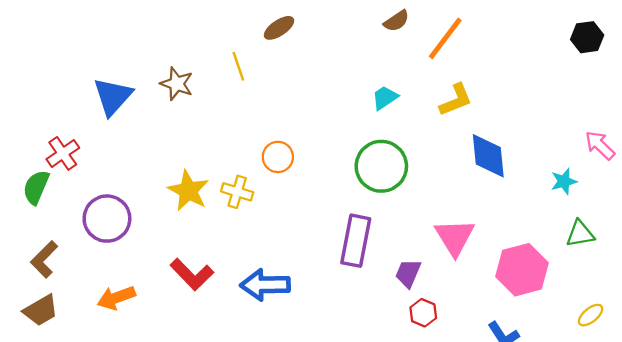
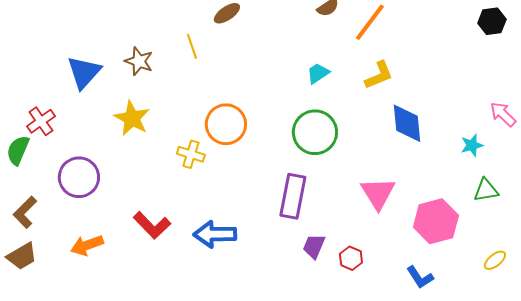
orange circle: (278, 157) -> (226, 124), size x1.5
yellow star: (188, 191) -> (132, 118), moved
purple trapezoid: (408, 273) -> (314, 246), moved

